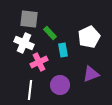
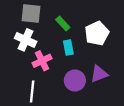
green rectangle: (50, 33) -> (63, 23), moved
purple circle: (60, 85) -> (75, 80), moved

